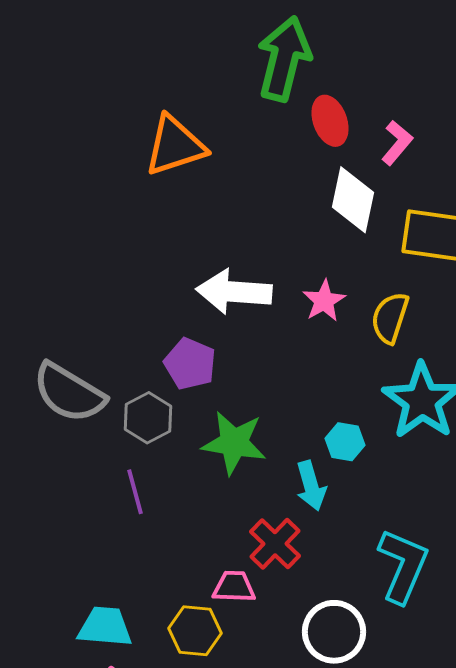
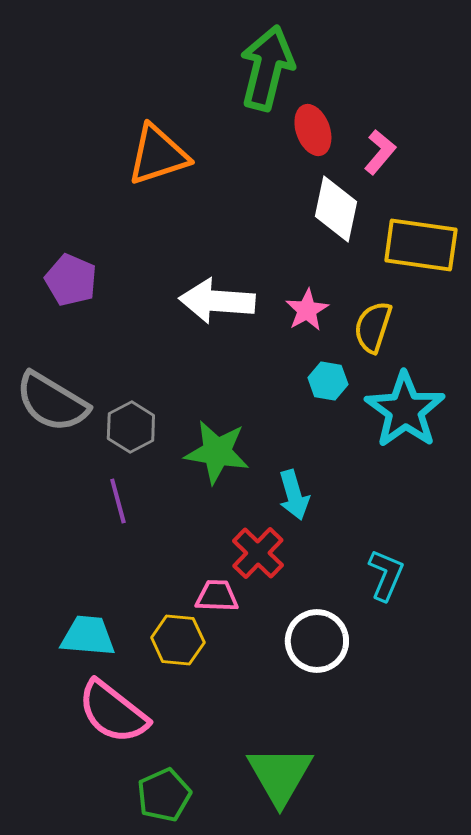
purple pentagon: (190, 364) -> (71, 280), moved
cyan hexagon: (345, 442) -> (328, 381), moved
cyan L-shape: (403, 566) -> (386, 575), size x0.7

